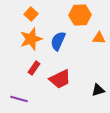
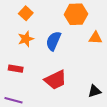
orange star: (31, 39) -> (26, 39), size x0.7
red rectangle: (34, 68) -> (16, 69), moved, turned 64

